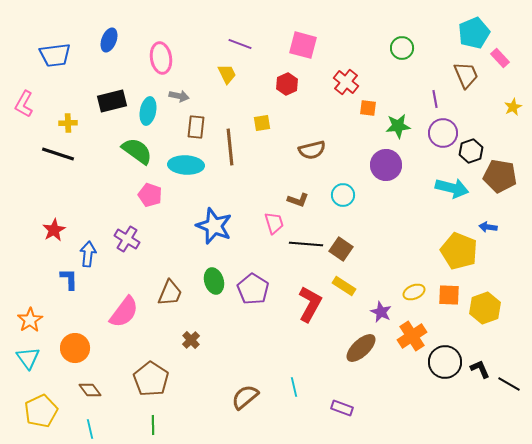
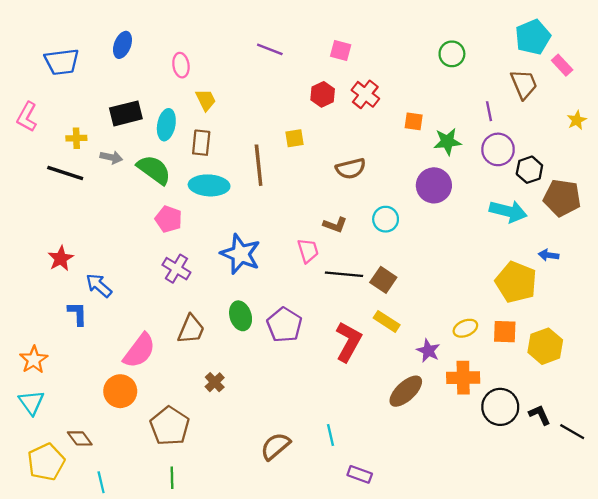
pink square: (303, 45) -> (341, 50), size x0.7
pink ellipse: (161, 58) -> (181, 65), size x0.7
yellow trapezoid: (227, 74) -> (206, 100), moved
red cross: (346, 82) -> (365, 94), moved
gray arrow: (179, 96) -> (111, 157), moved
brown rectangle: (196, 127) -> (201, 143), moved
purple cross: (127, 239) -> (176, 269), moved
blue arrow: (88, 254) -> (99, 285), turned -55
orange cross: (412, 336) -> (463, 378), turned 32
orange circle: (75, 348) -> (120, 391), moved
brown diamond: (90, 390) -> (80, 438), moved
purple rectangle: (342, 408) -> (360, 474), moved

